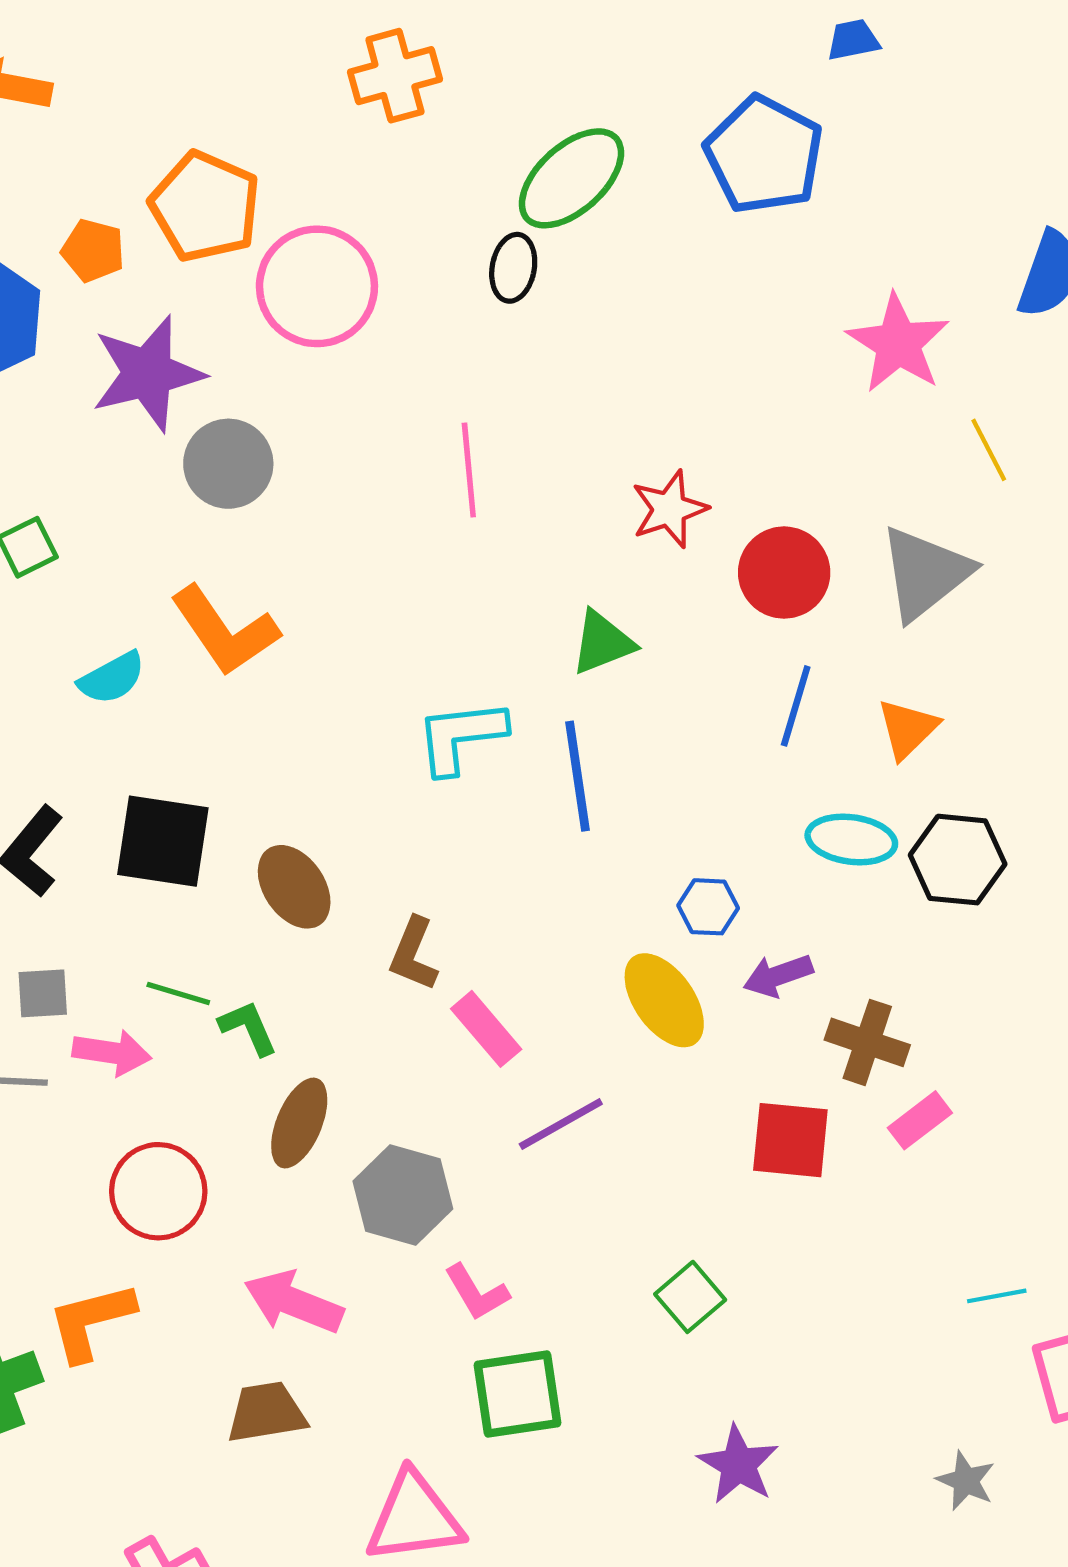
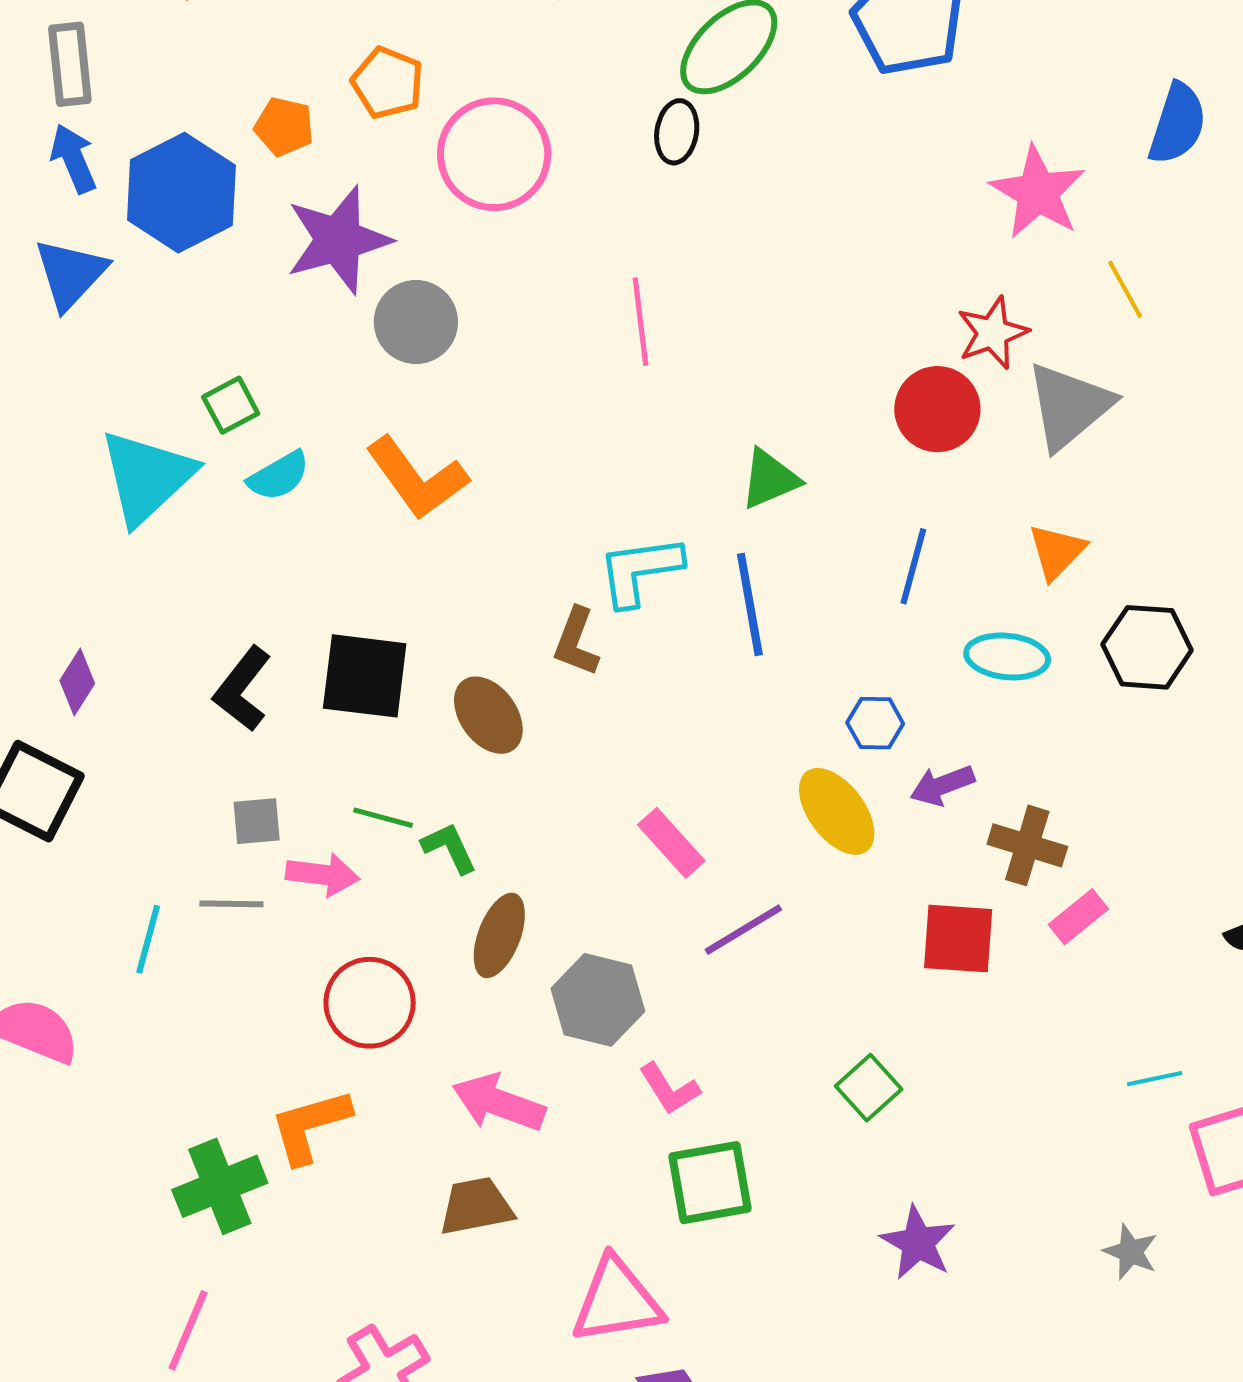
orange pentagon: (205, 207) -> (388, 83), size x0.7
red star: (669, 509) -> (993, 333), moved
cyan semicircle: (112, 678) -> (279, 476), moved
blue line: (796, 706) -> (913, 566), moved
black hexagon: (958, 860) -> (1147, 647), moved
brown L-shape: (413, 954) -> (576, 642), moved

